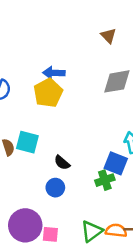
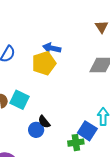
blue circle: (55, 188) -> (36, 130), moved

